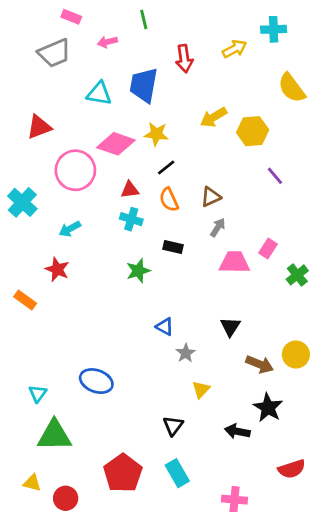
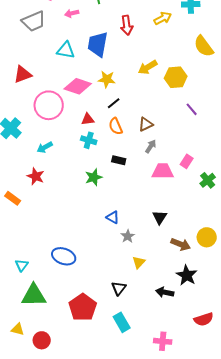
red pentagon: (123, 473) -> (83, 307), moved

